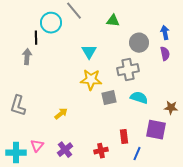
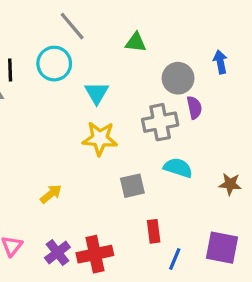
cyan circle: (51, 23) -> (54, 64), moved
purple semicircle: (165, 54) -> (194, 108), moved
gray square: (109, 98) -> (132, 186), moved
purple square: (156, 130) -> (222, 248), moved
red cross: (101, 151) -> (95, 254), moved, size x1.5

